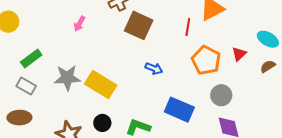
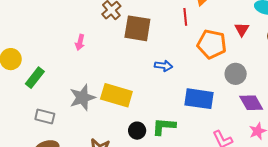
green rectangle: (31, 58) -> (35, 78), moved
black circle: (102, 123) -> (137, 131), moved

